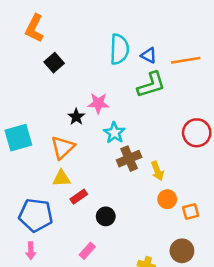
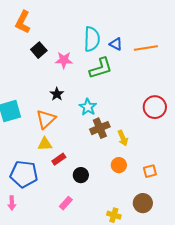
green L-shape: (151, 85) -> (101, 68), moved
pink star: (98, 103) -> (64, 60), moved
orange circle: (167, 199) -> (119, 165), moved
pink arrow: (31, 251) -> (12, 203), moved

